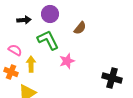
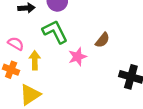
brown semicircle: (80, 28) -> (102, 40), moved

